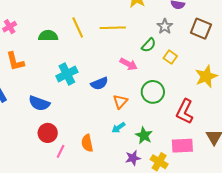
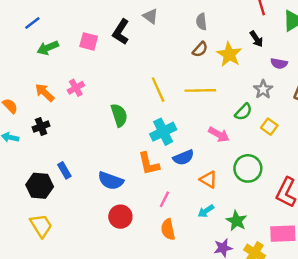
green semicircle: (48, 36) -> (119, 115), moved, turned 72
orange L-shape: (15, 61) -> (149, 164), moved
cyan cross: (67, 74) -> (163, 132), moved
orange triangle: (120, 101) -> (208, 180), turned -42
pink line: (61, 151) -> (164, 199), moved

